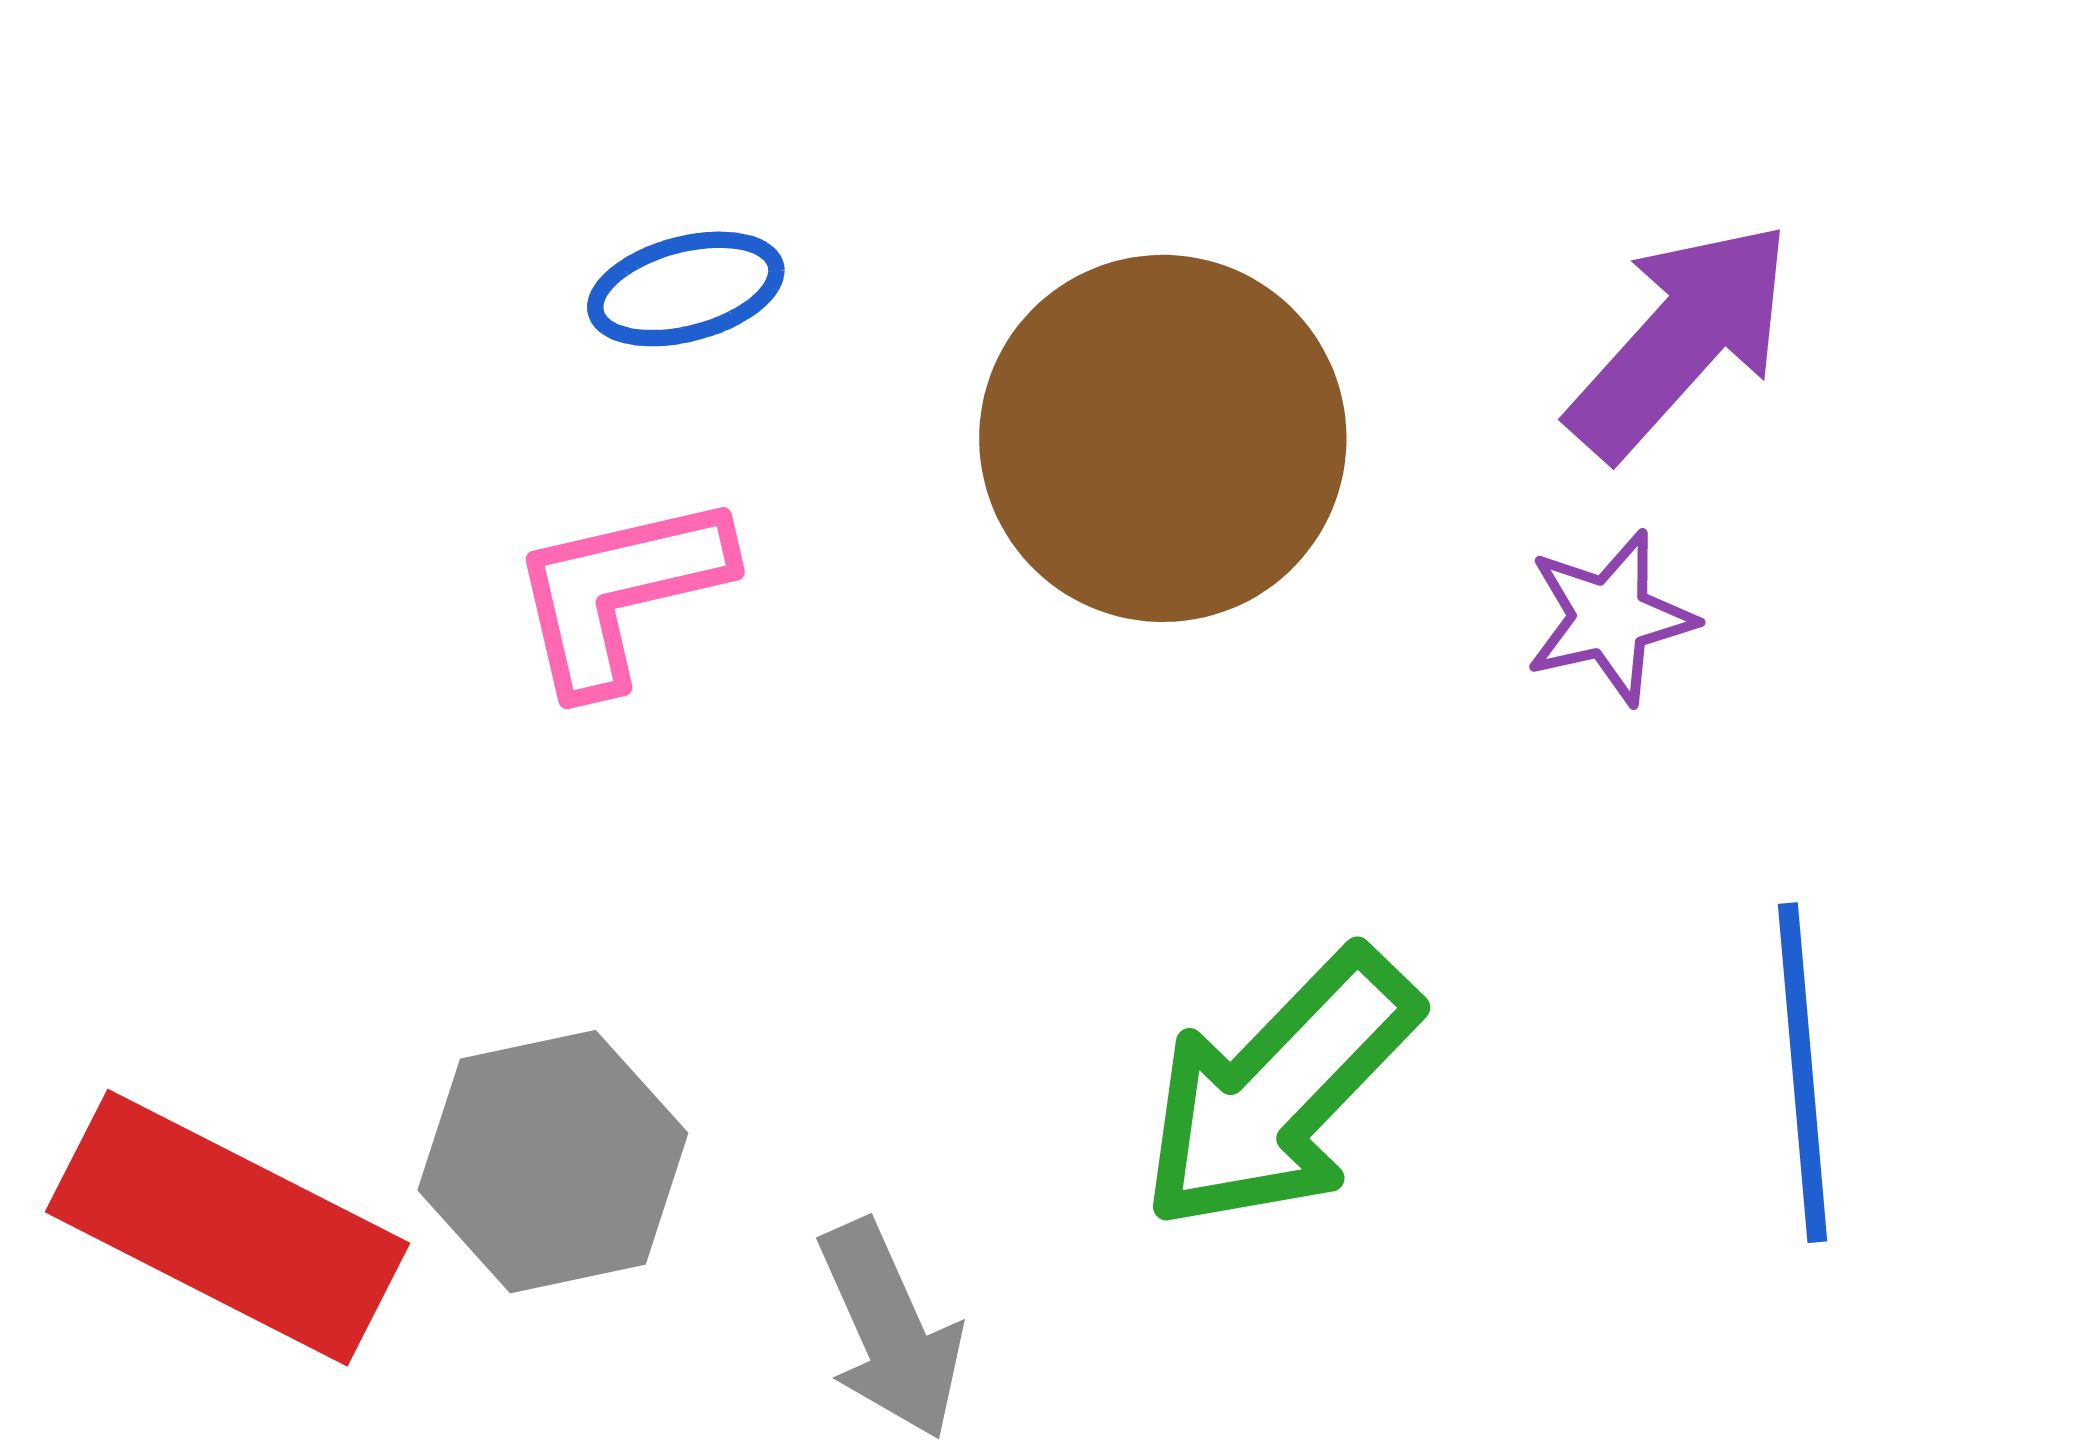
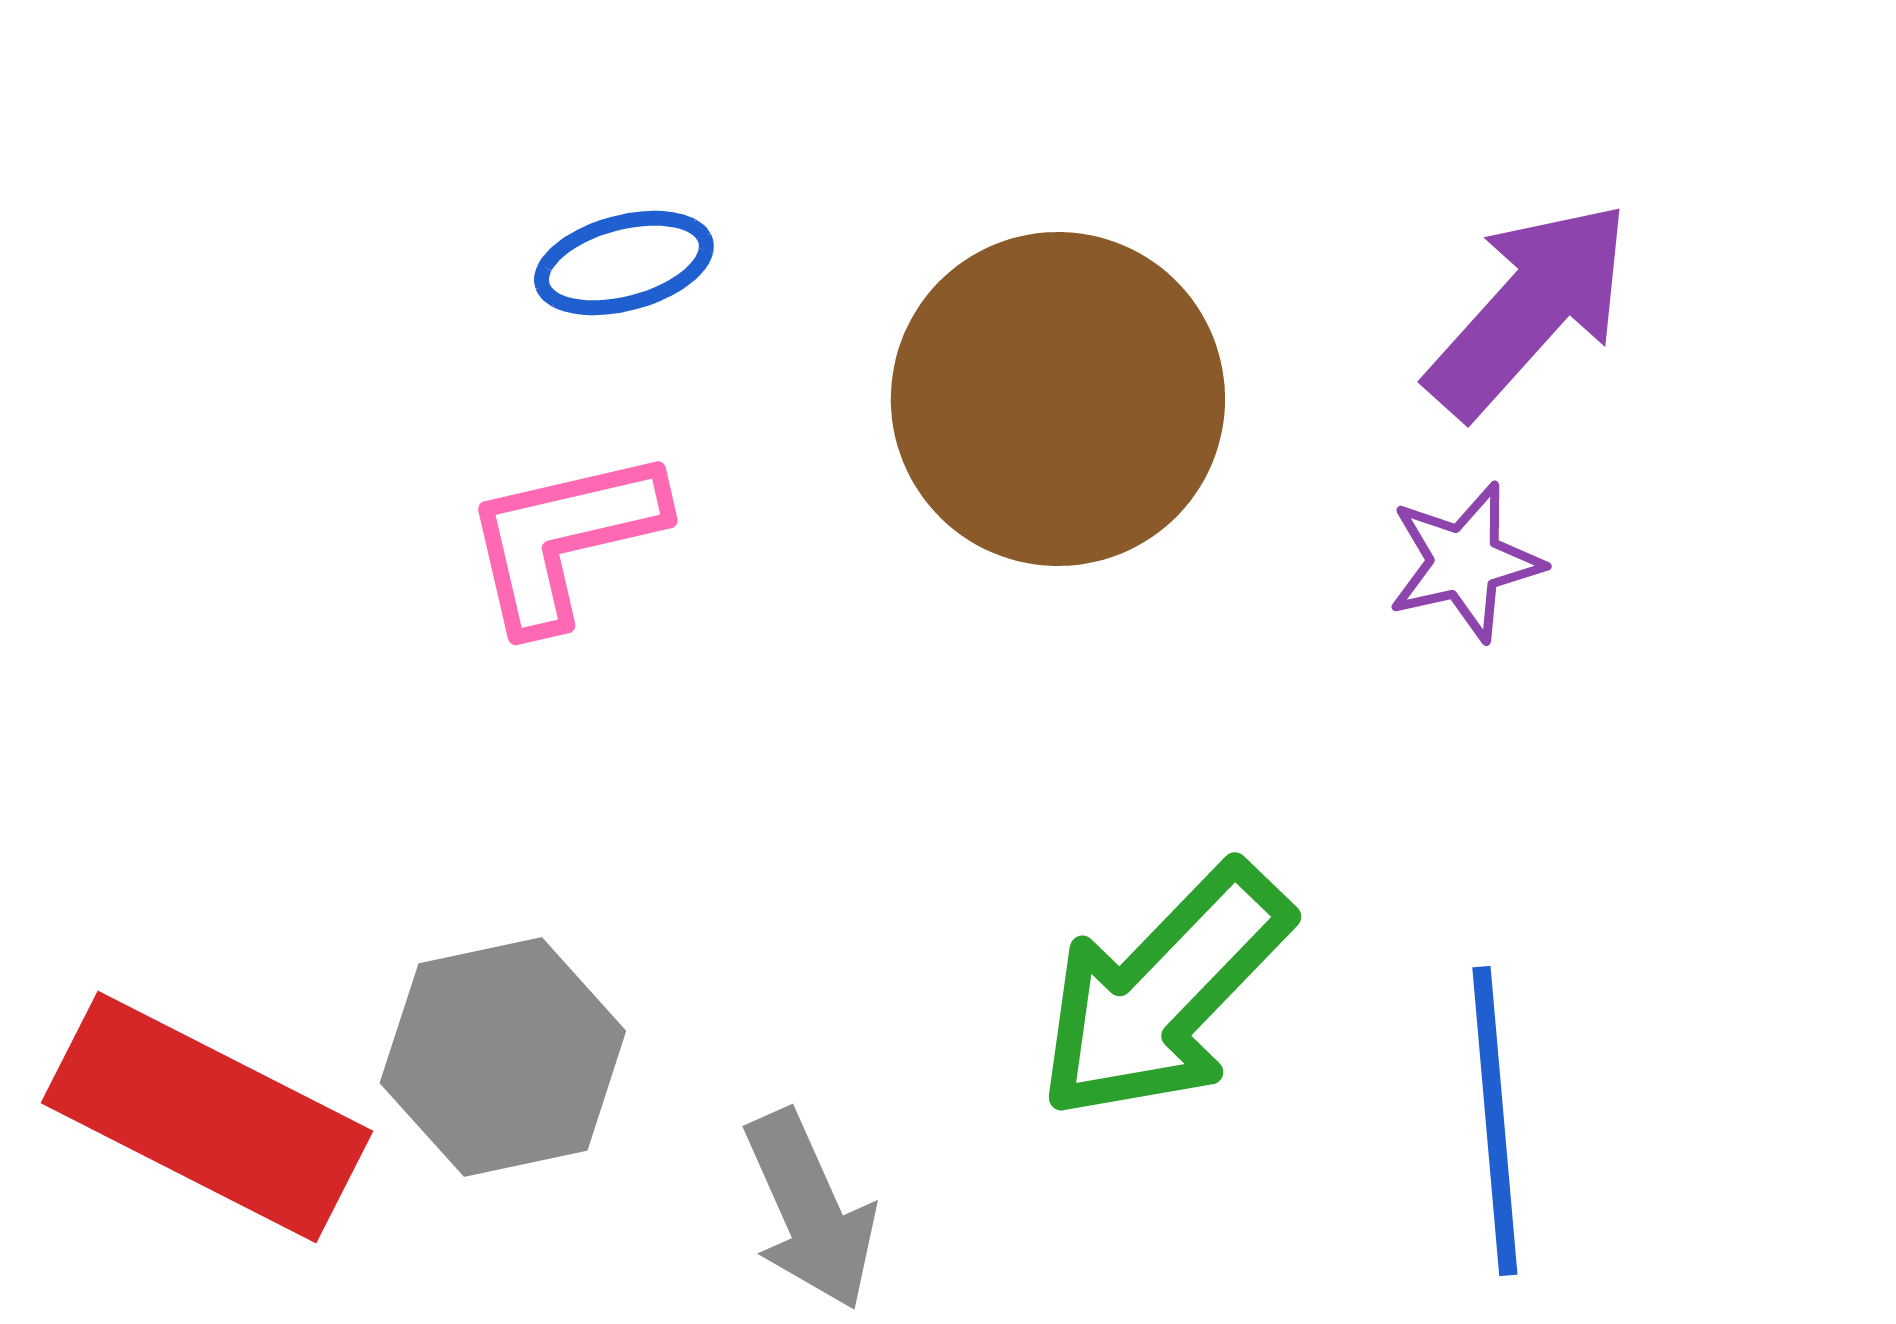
blue line: (1803, 1073) -> (1495, 1121), moved

